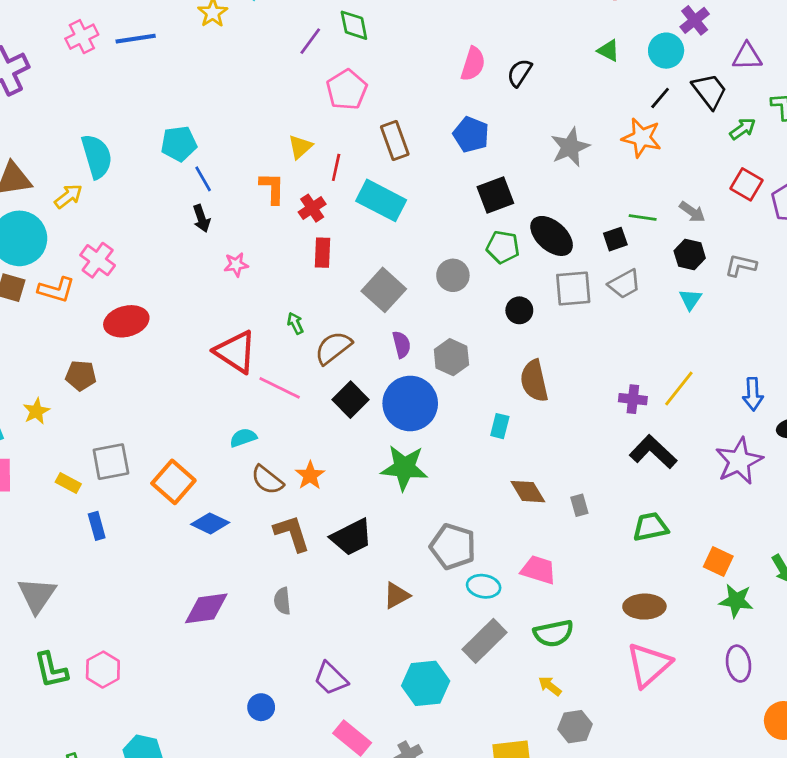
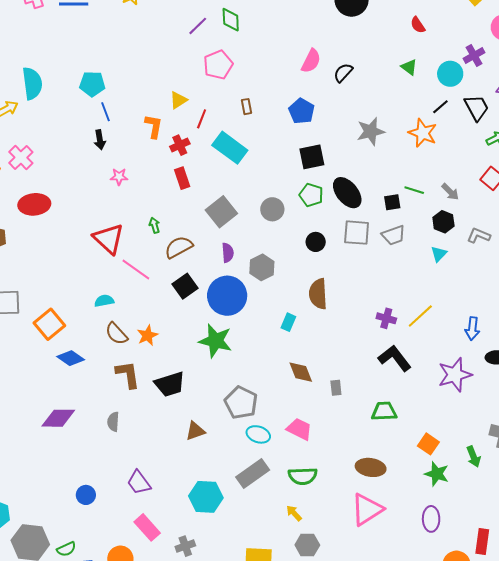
brown rectangle: (395, 141) -> (246, 107), size x0.6
red rectangle: (323, 253) -> (182, 178), turned -30

